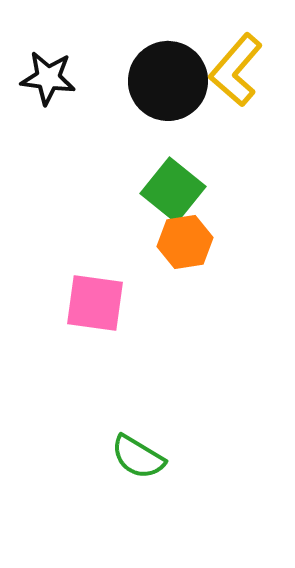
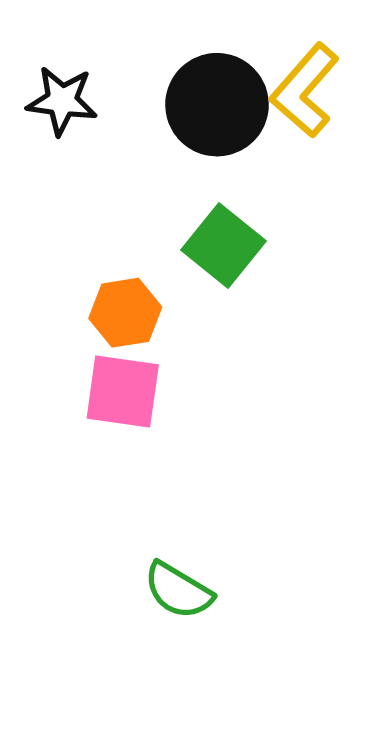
orange hexagon: (185, 242) -> (125, 313), moved

